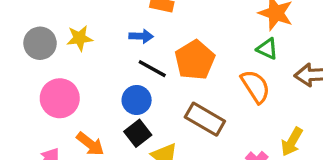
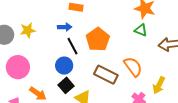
black line: (152, 69) -> (72, 46), turned 36
orange semicircle: (255, 86) -> (133, 67), moved

